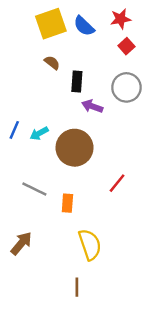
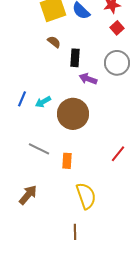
red line: (117, 183) -> (118, 154), moved

